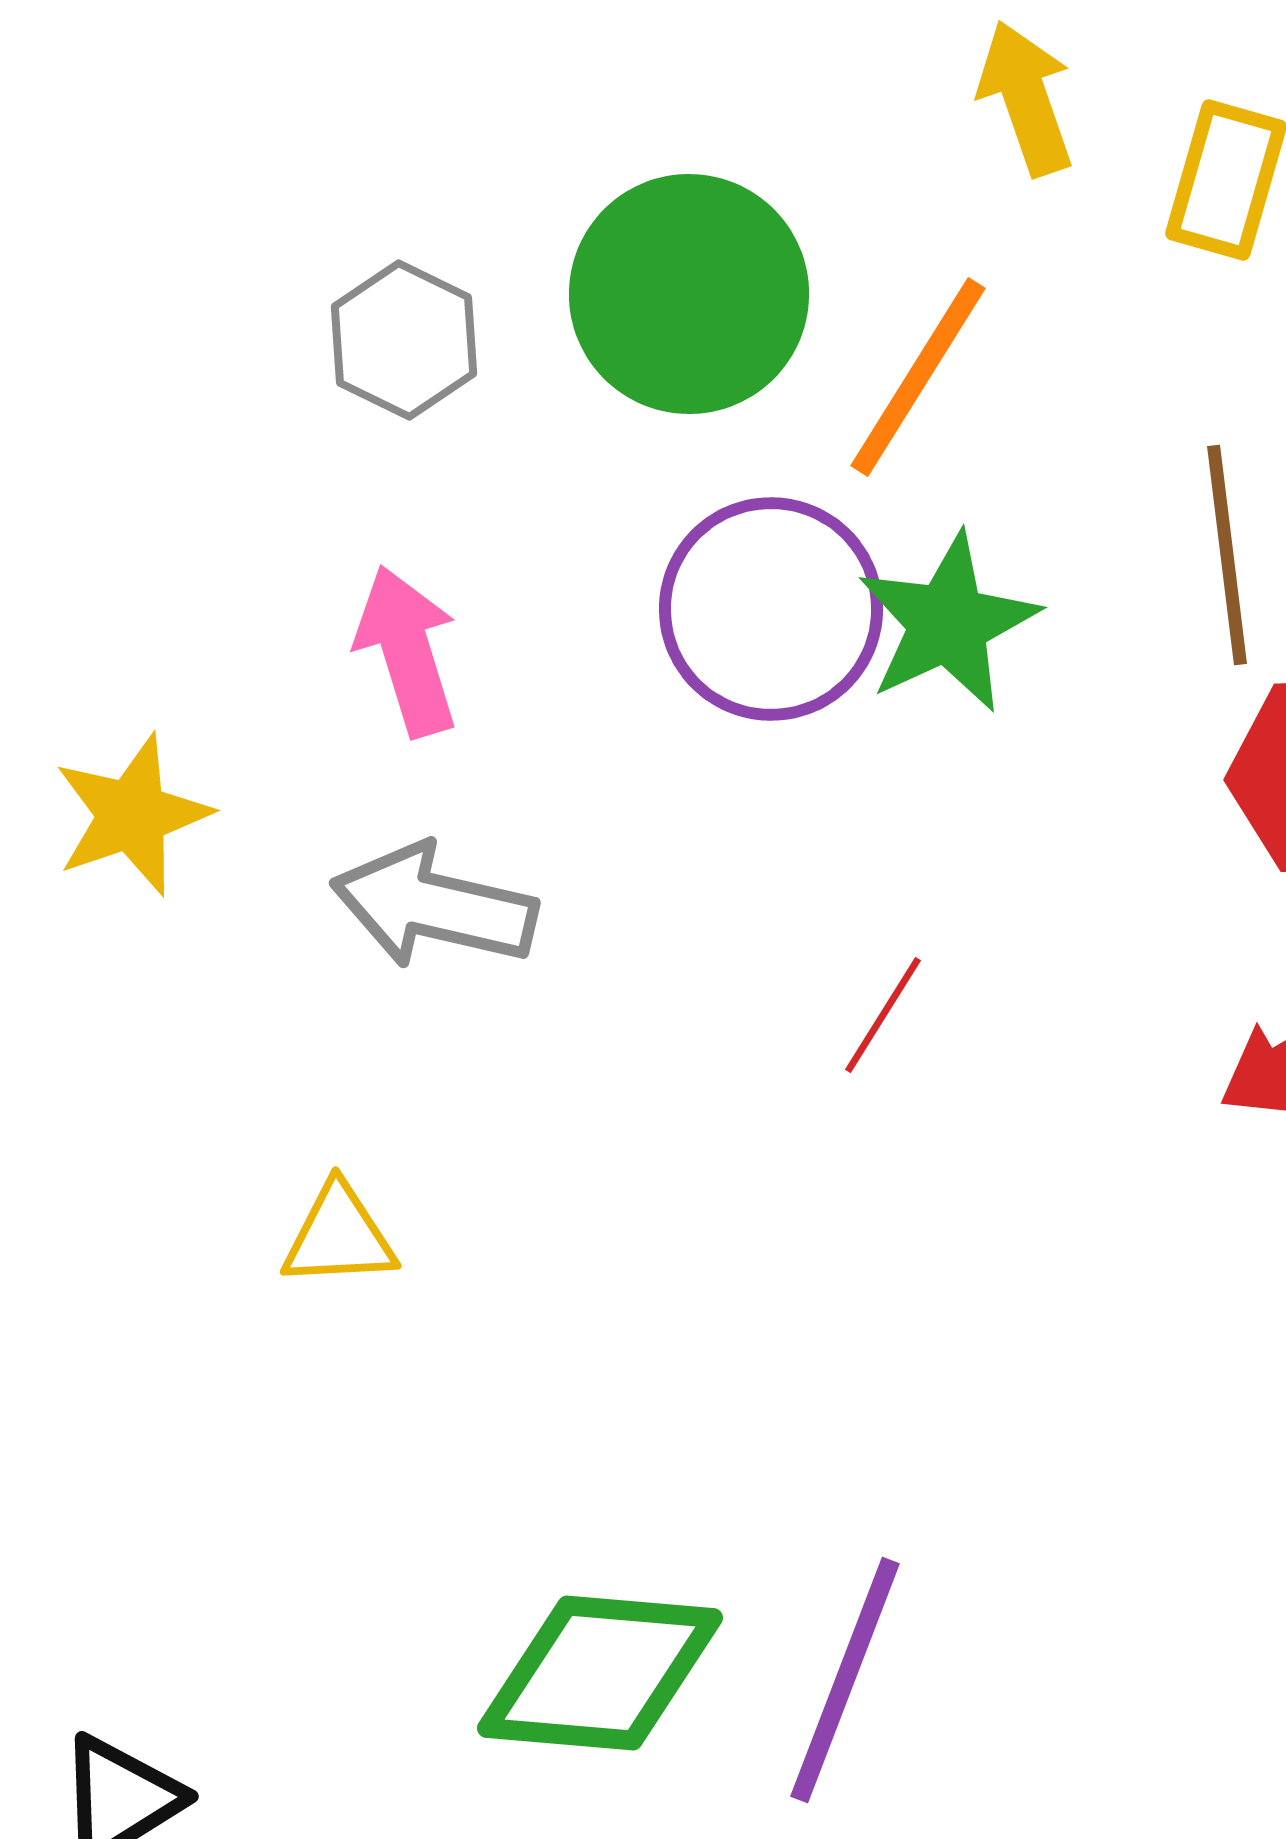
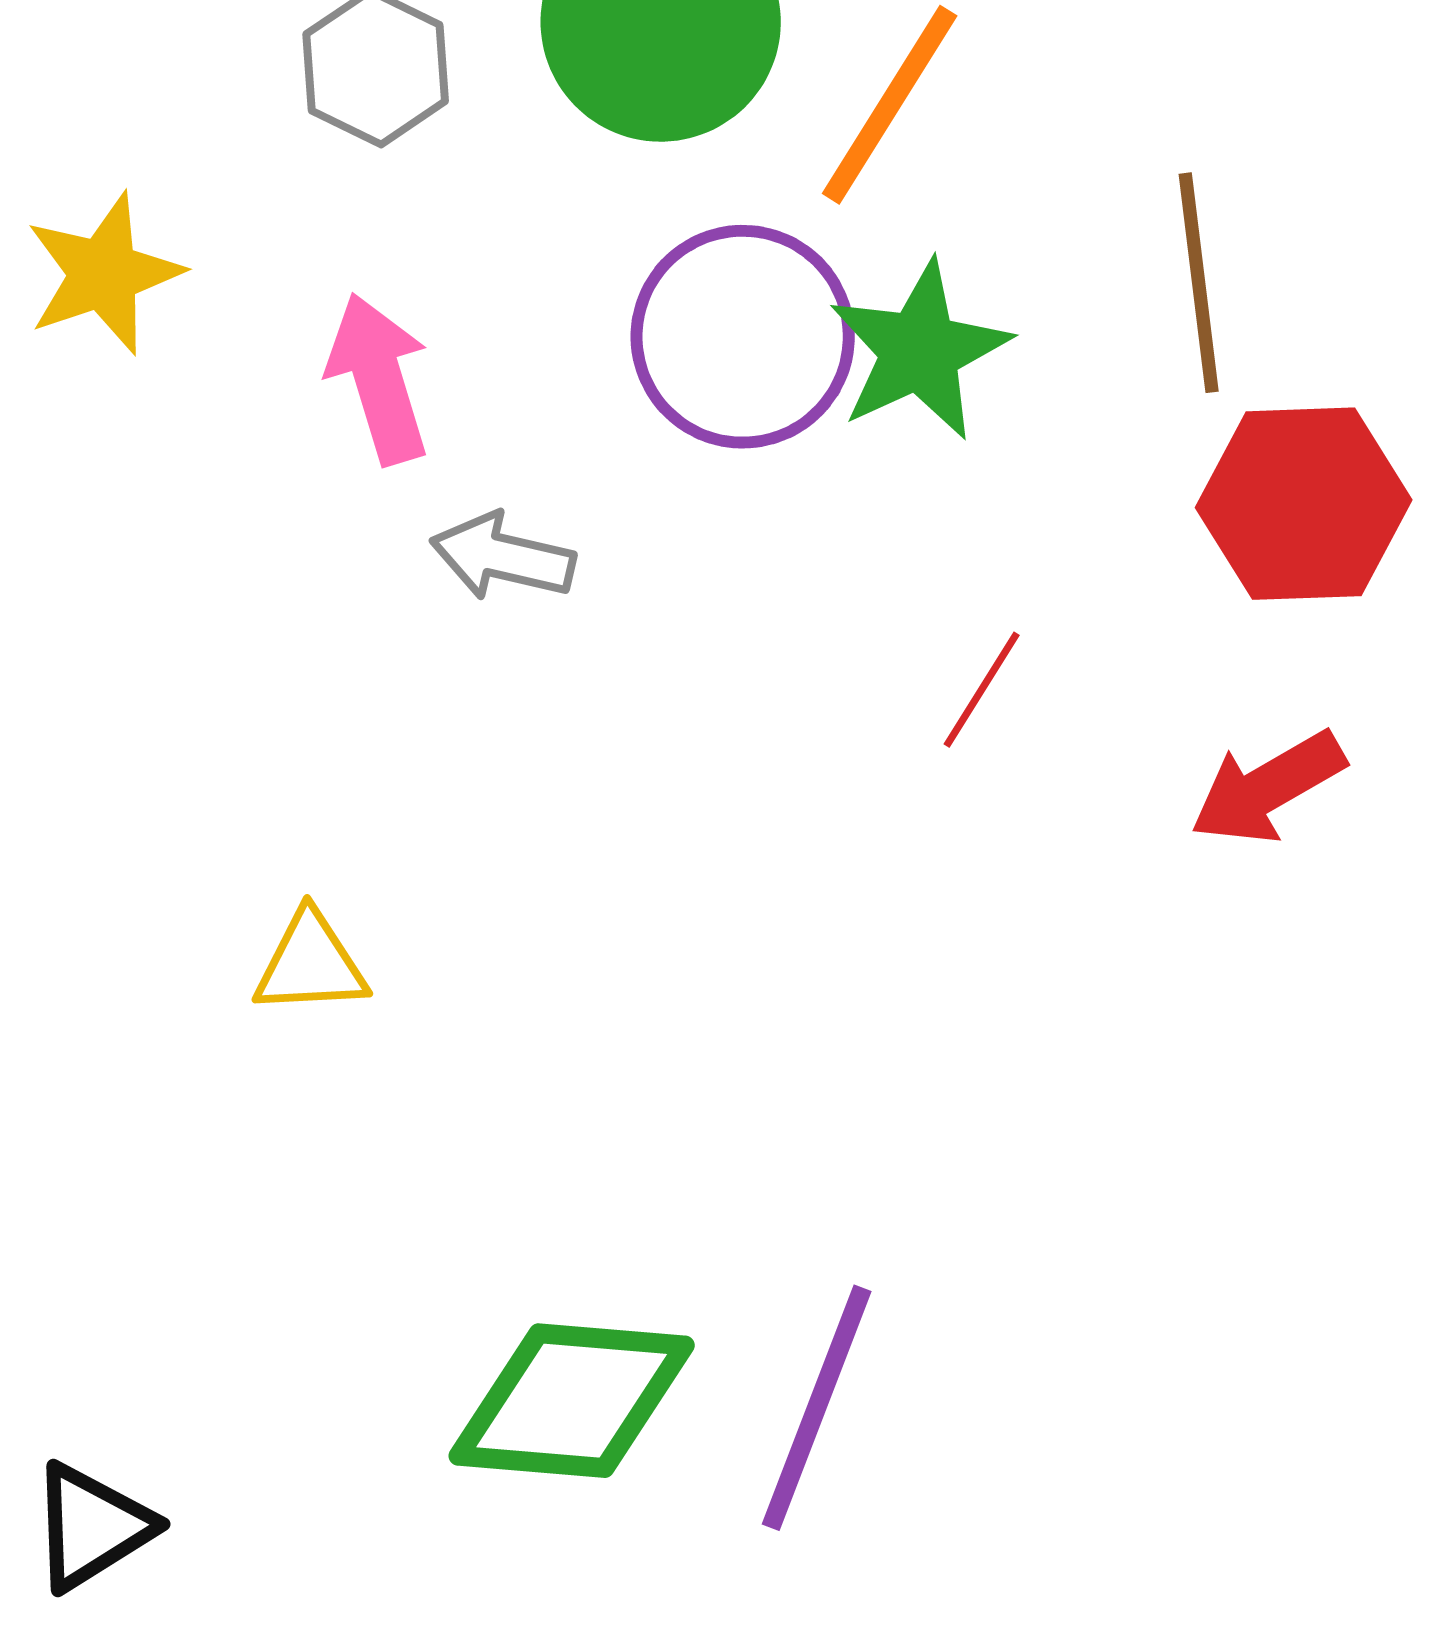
yellow star: (132, 815) -> (104, 274), moved
gray arrow: (434, 906) -> (503, 557), moved, size x0.7
red line: (883, 1015) -> (982, 690), moved

